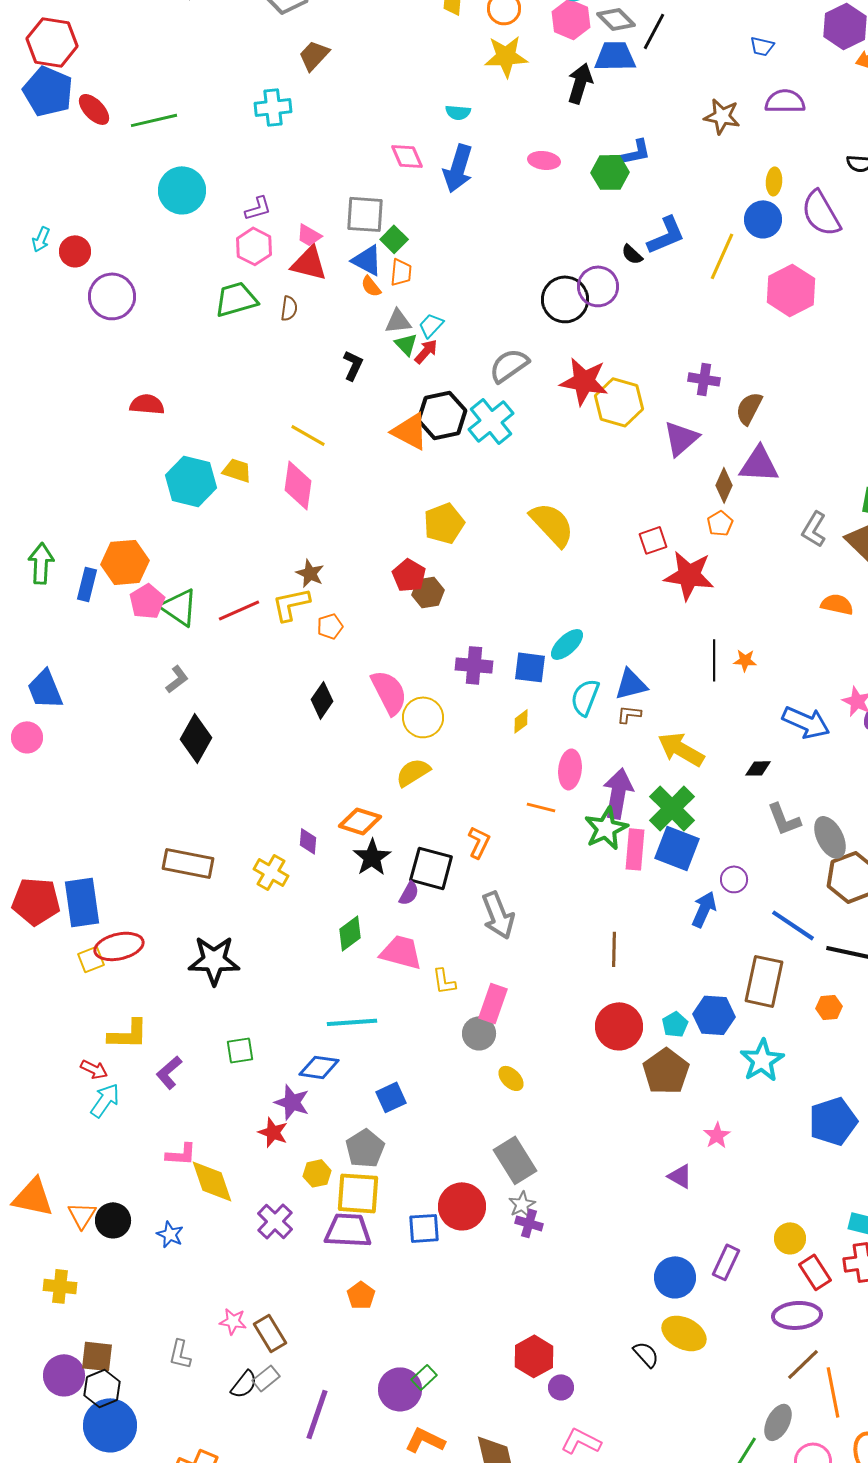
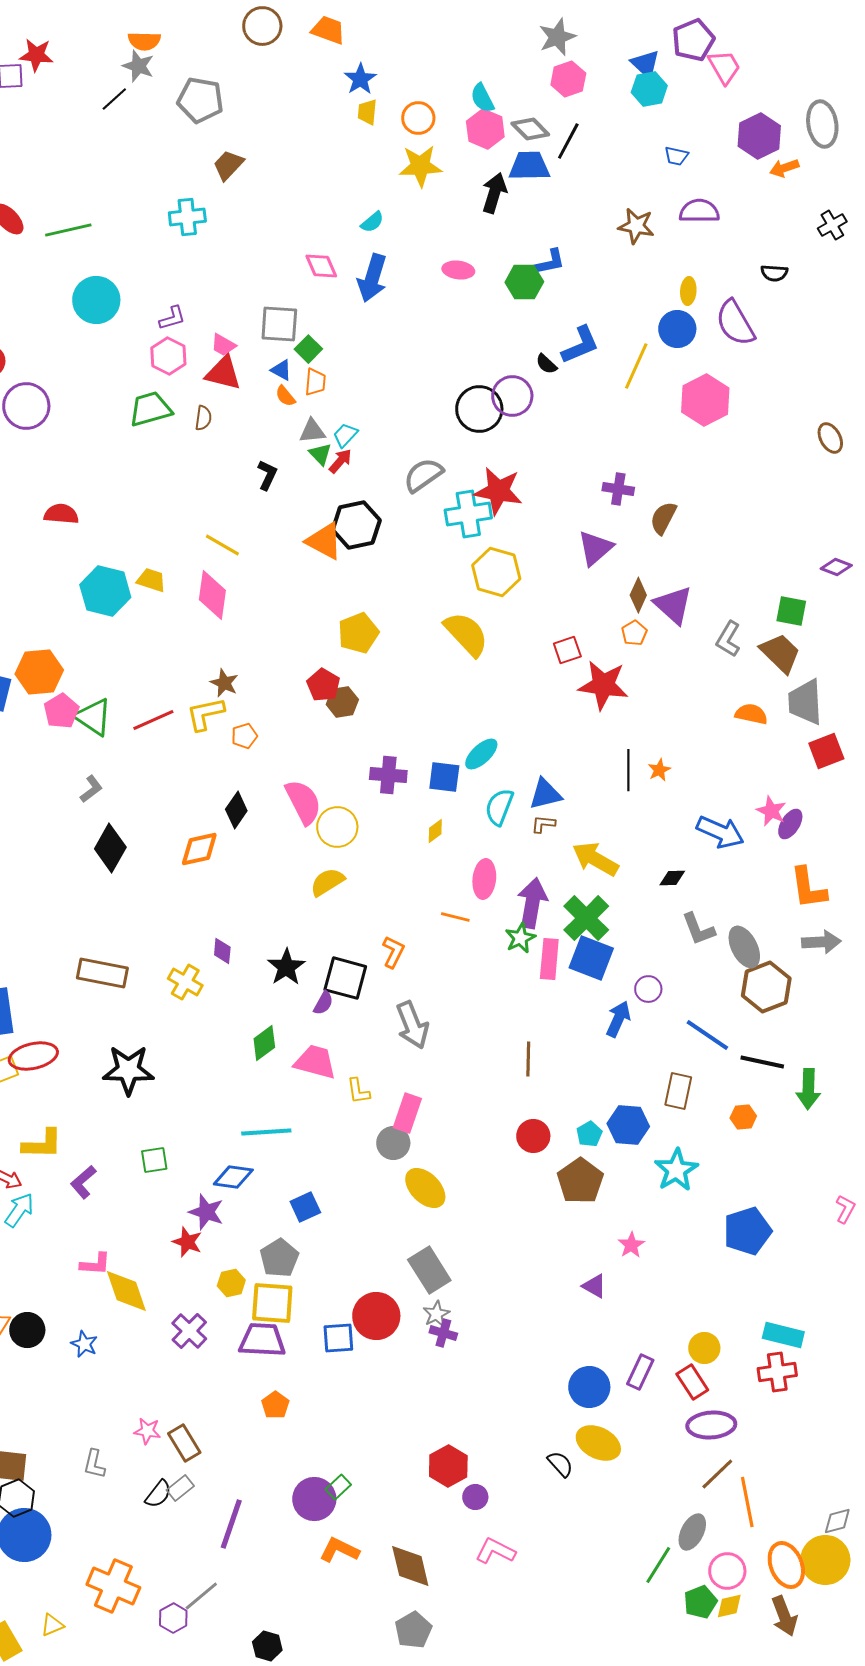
cyan semicircle: (458, 112) -> (372, 222), turned -45
blue triangle: (367, 260) -> (281, 370), size x0.7
yellow hexagon: (619, 402) -> (496, 572), moved
cyan cross: (491, 421) -> (468, 514), moved, turned 30
purple triangle: (759, 464) -> (673, 605), moved, turned 39
orange star: (745, 660) -> (659, 770), turned -30
orange diamond: (360, 821) -> (199, 849), moved, turned -30
green star: (606, 828) -> (520, 938), size x0.7
brown rectangle: (764, 981) -> (678, 1091), size x0.7
red circle: (619, 1026) -> (533, 1136), size x0.7
yellow ellipse: (511, 1078) -> (425, 1188), size x1.6
red rectangle: (815, 1272) -> (692, 1382), moved

